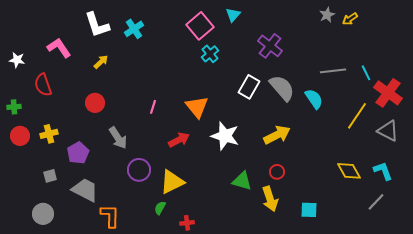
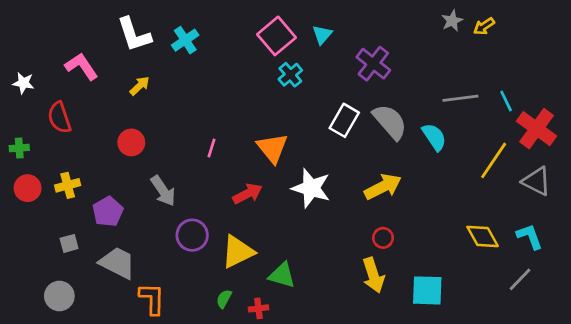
cyan triangle: (233, 15) -> (322, 35), moved
green triangle: (242, 181) -> (282, 275), moved
green semicircle: (160, 208) -> (224, 299), moved
cyan square: (309, 210) -> (427, 290), size x1.4

